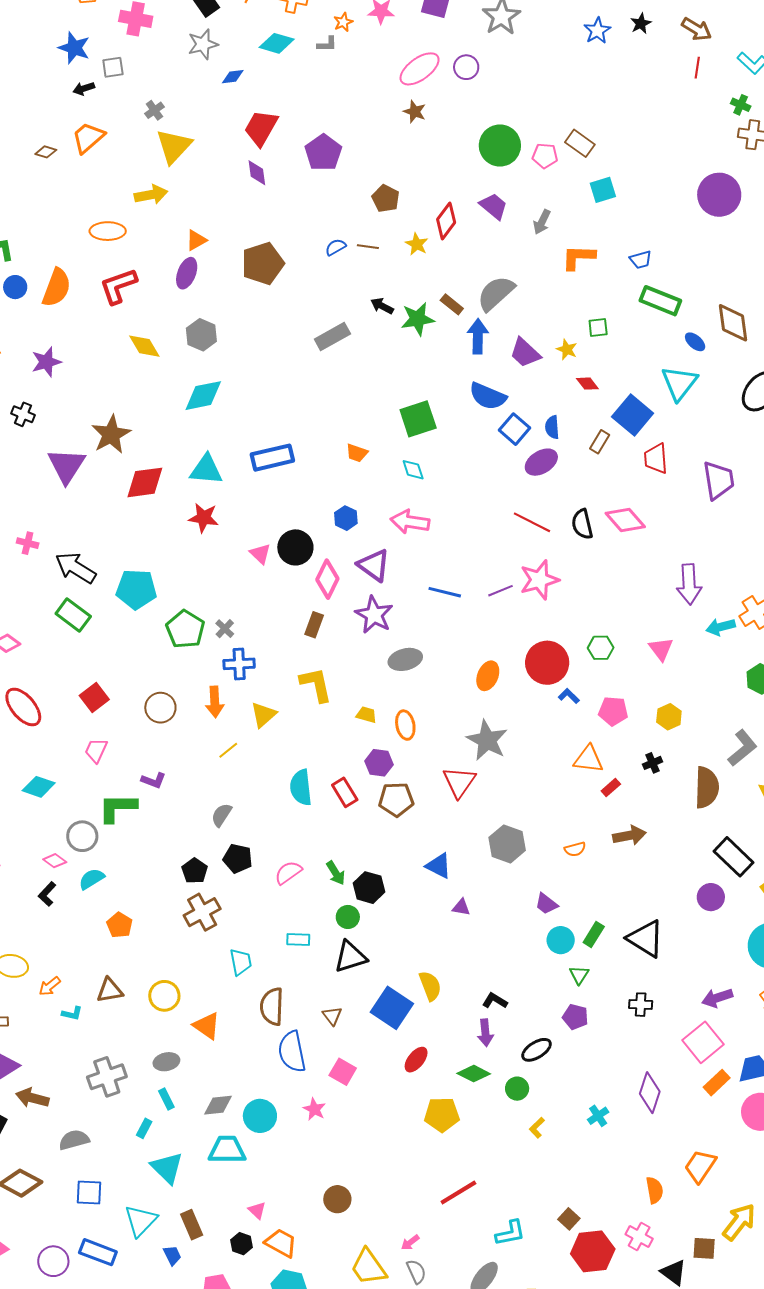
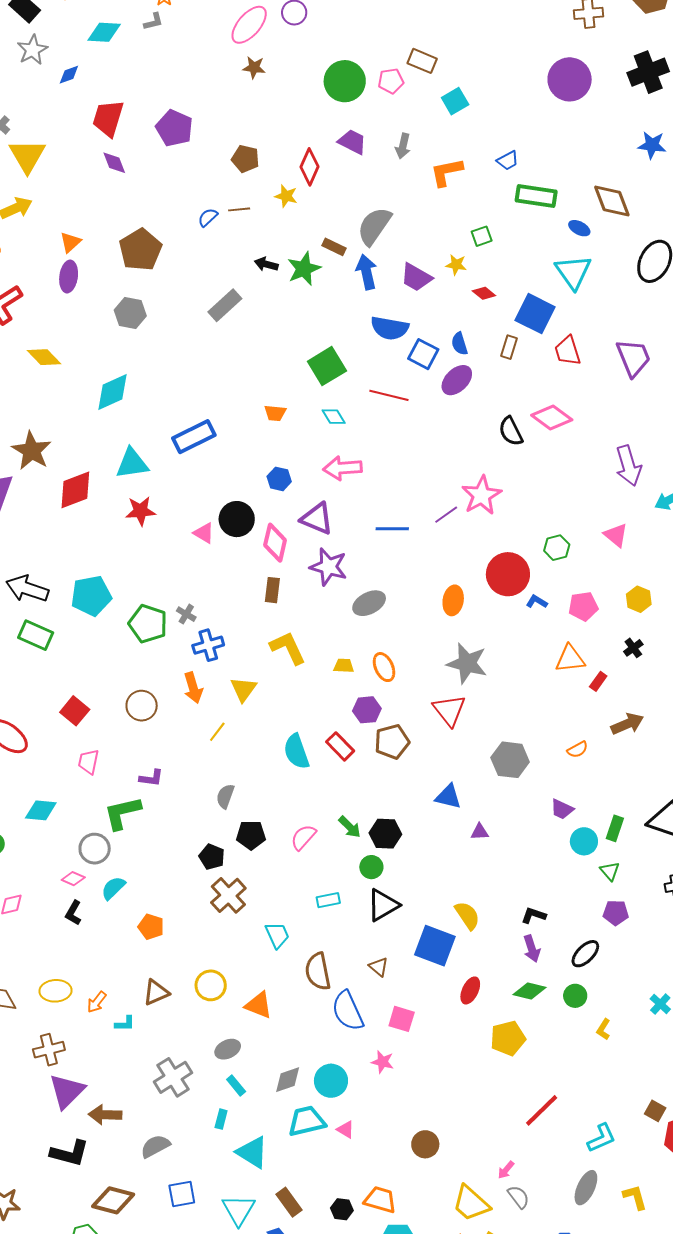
gray hexagon: (201, 335) -> (130, 313), moved
red line: (532, 522) -> (389, 395), moved
pink triangle: (257, 1210) -> (346, 1130), moved

